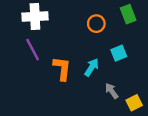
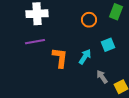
green rectangle: (128, 14) -> (116, 12), turned 42
purple line: (33, 50) -> (35, 42), turned -72

